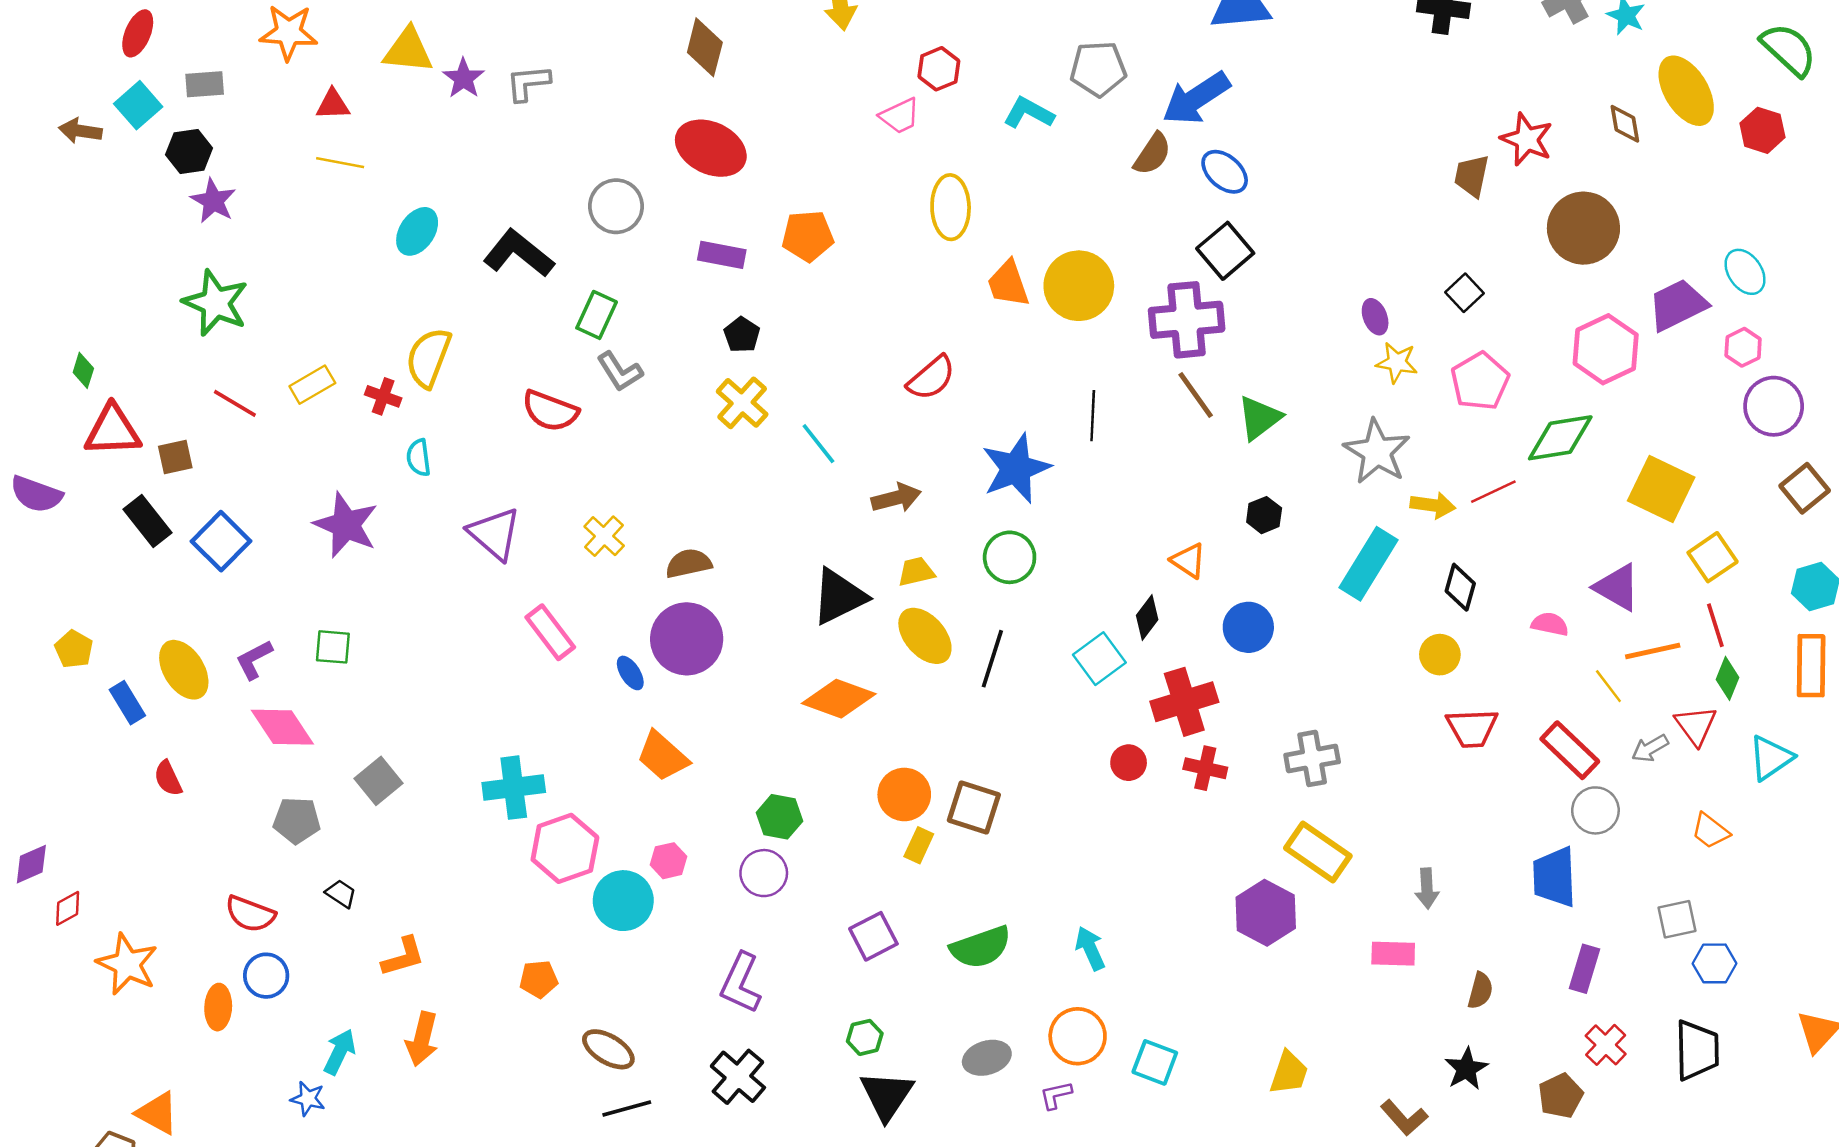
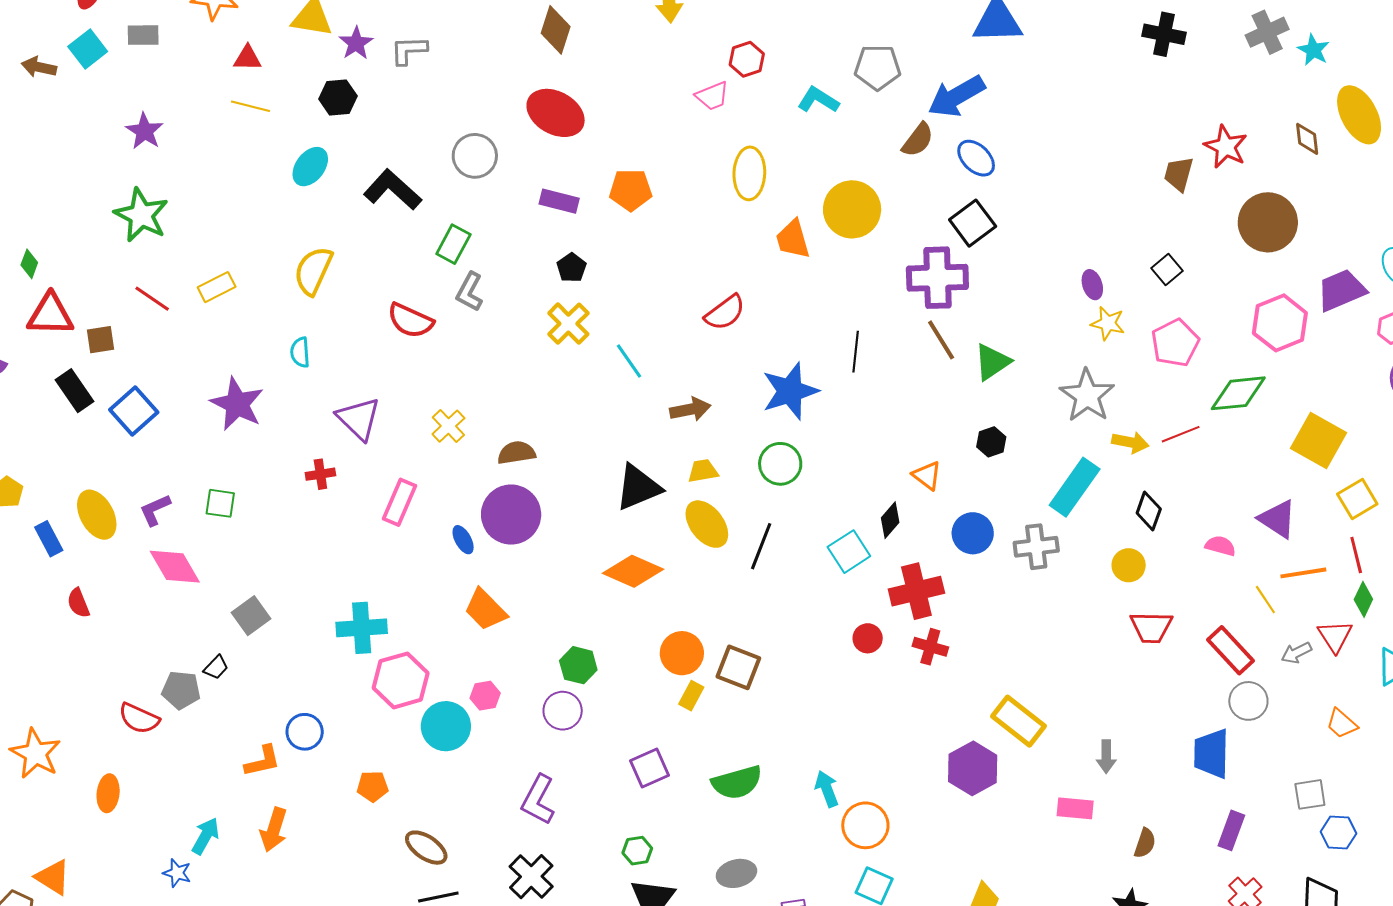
black hexagon: (189, 151) -> (338, 98), moved
yellow circle: (1079, 286) -> (852, 209), moved
gray L-shape: (620, 372) -> (470, 292), turned 57
red cross: (383, 396) -> (320, 474), moved, turned -32
pink rectangle: (550, 632) -> (399, 502), turned 57
gray cross: (1312, 758) -> (1036, 547), moved
gray pentagon: (297, 820) -> (181, 690), moved
black trapezoid: (341, 894) -> (216, 667), moved, turned 96
blue circle: (266, 976) -> (305, 732), moved
orange circle: (1078, 1036) -> (865, 825), moved

